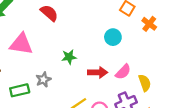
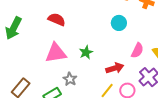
pink triangle: (21, 44) -> (56, 53), moved
red arrow: (98, 72) -> (115, 68), moved

